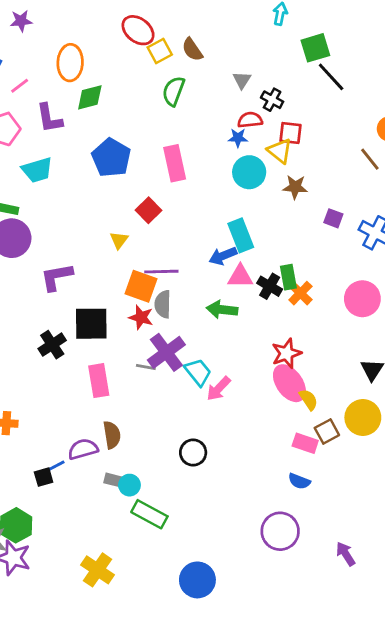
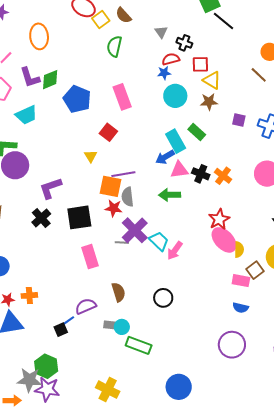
green diamond: (90, 97) -> (50, 80), moved
yellow triangle: (280, 151) -> (212, 80), moved
green rectangle: (288, 277) -> (197, 132), moved, turned -30
black cross: (52, 345) -> (41, 218), moved
yellow semicircle: (308, 400) -> (239, 250), turned 42
brown semicircle: (112, 435) -> (118, 292), moved

